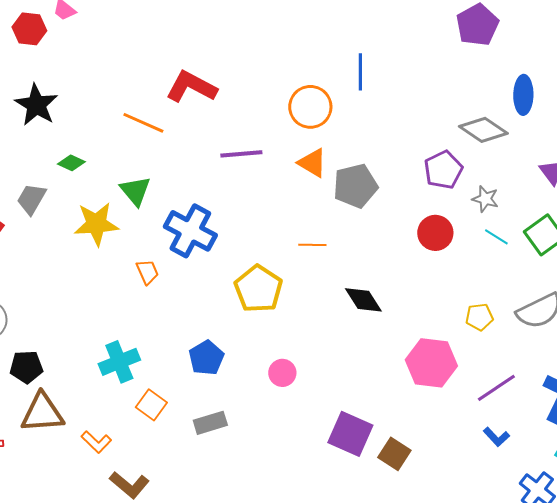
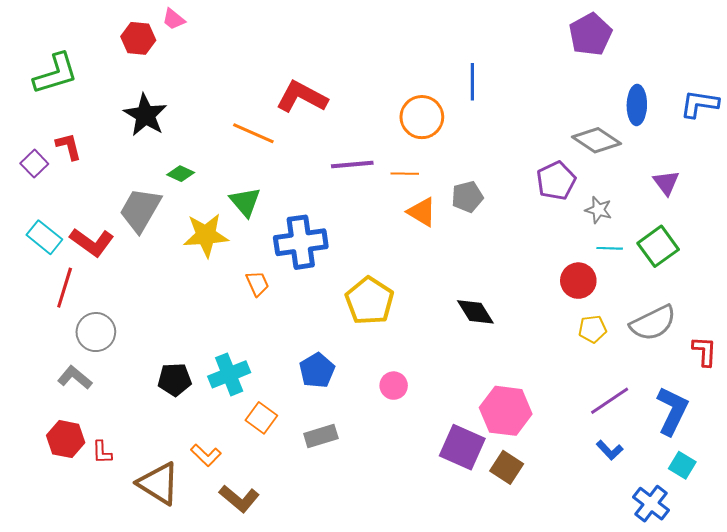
orange triangle: (312, 163) -> (422, 212), moved
gray pentagon: (355, 186) -> (467, 197), size x0.7
gray trapezoid: (31, 199) -> (140, 210), size x1.4
blue cross: (190, 231) -> (301, 242), turned -36
red circle: (435, 233) -> (578, 281), moved
cyan line: (496, 237) -> (610, 248), turned -30
orange line: (312, 245) -> (405, 174), moved
pink hexagon: (431, 363) -> (506, 411), moved
black pentagon: (26, 367) -> (175, 379), moved
brown triangle: (42, 413) -> (158, 483), moved, turned 36

